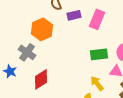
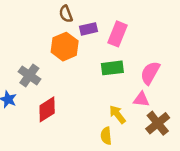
orange hexagon: (42, 29) -> (65, 47), moved
green rectangle: (99, 54) -> (112, 68), moved

